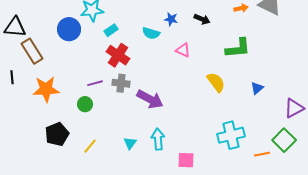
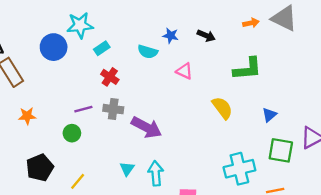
red cross: (118, 55) -> (110, 77), size x0.7
orange star: (46, 89) -> (27, 116), size x0.6
green square: (284, 140) -> (281, 150), moved, turned -35
cyan triangle: (130, 143) -> (127, 169), moved

